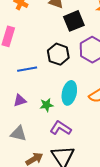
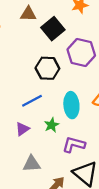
blue line: (27, 69) -> (32, 101), moved

